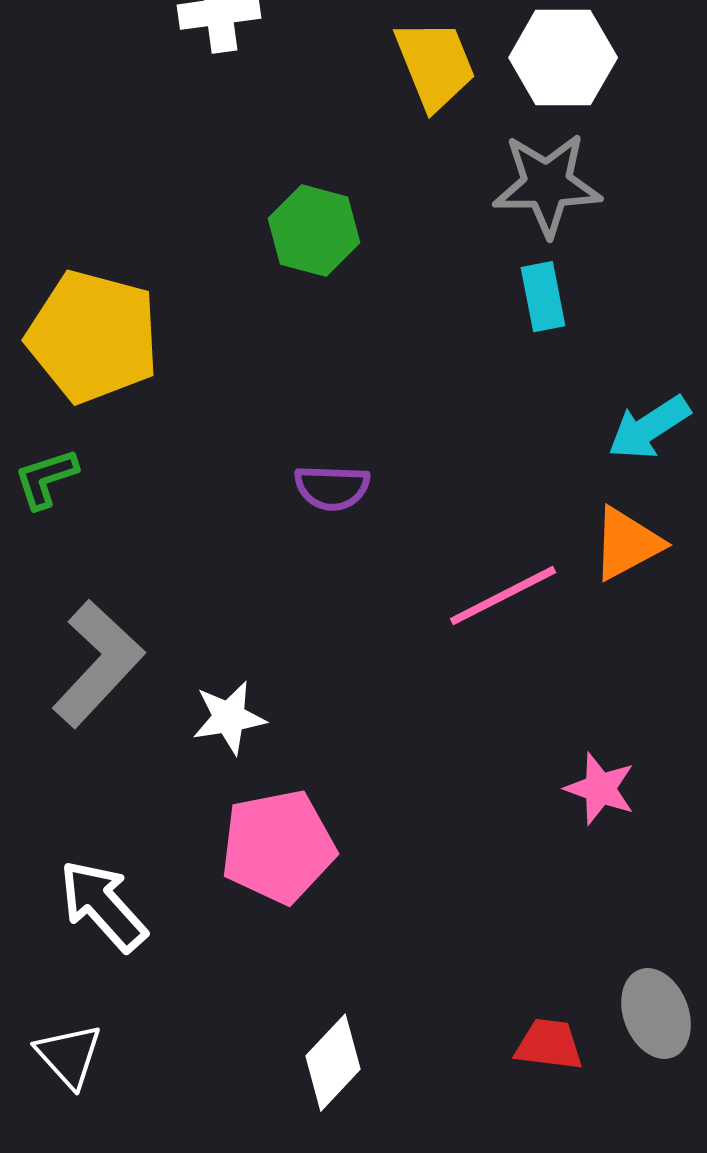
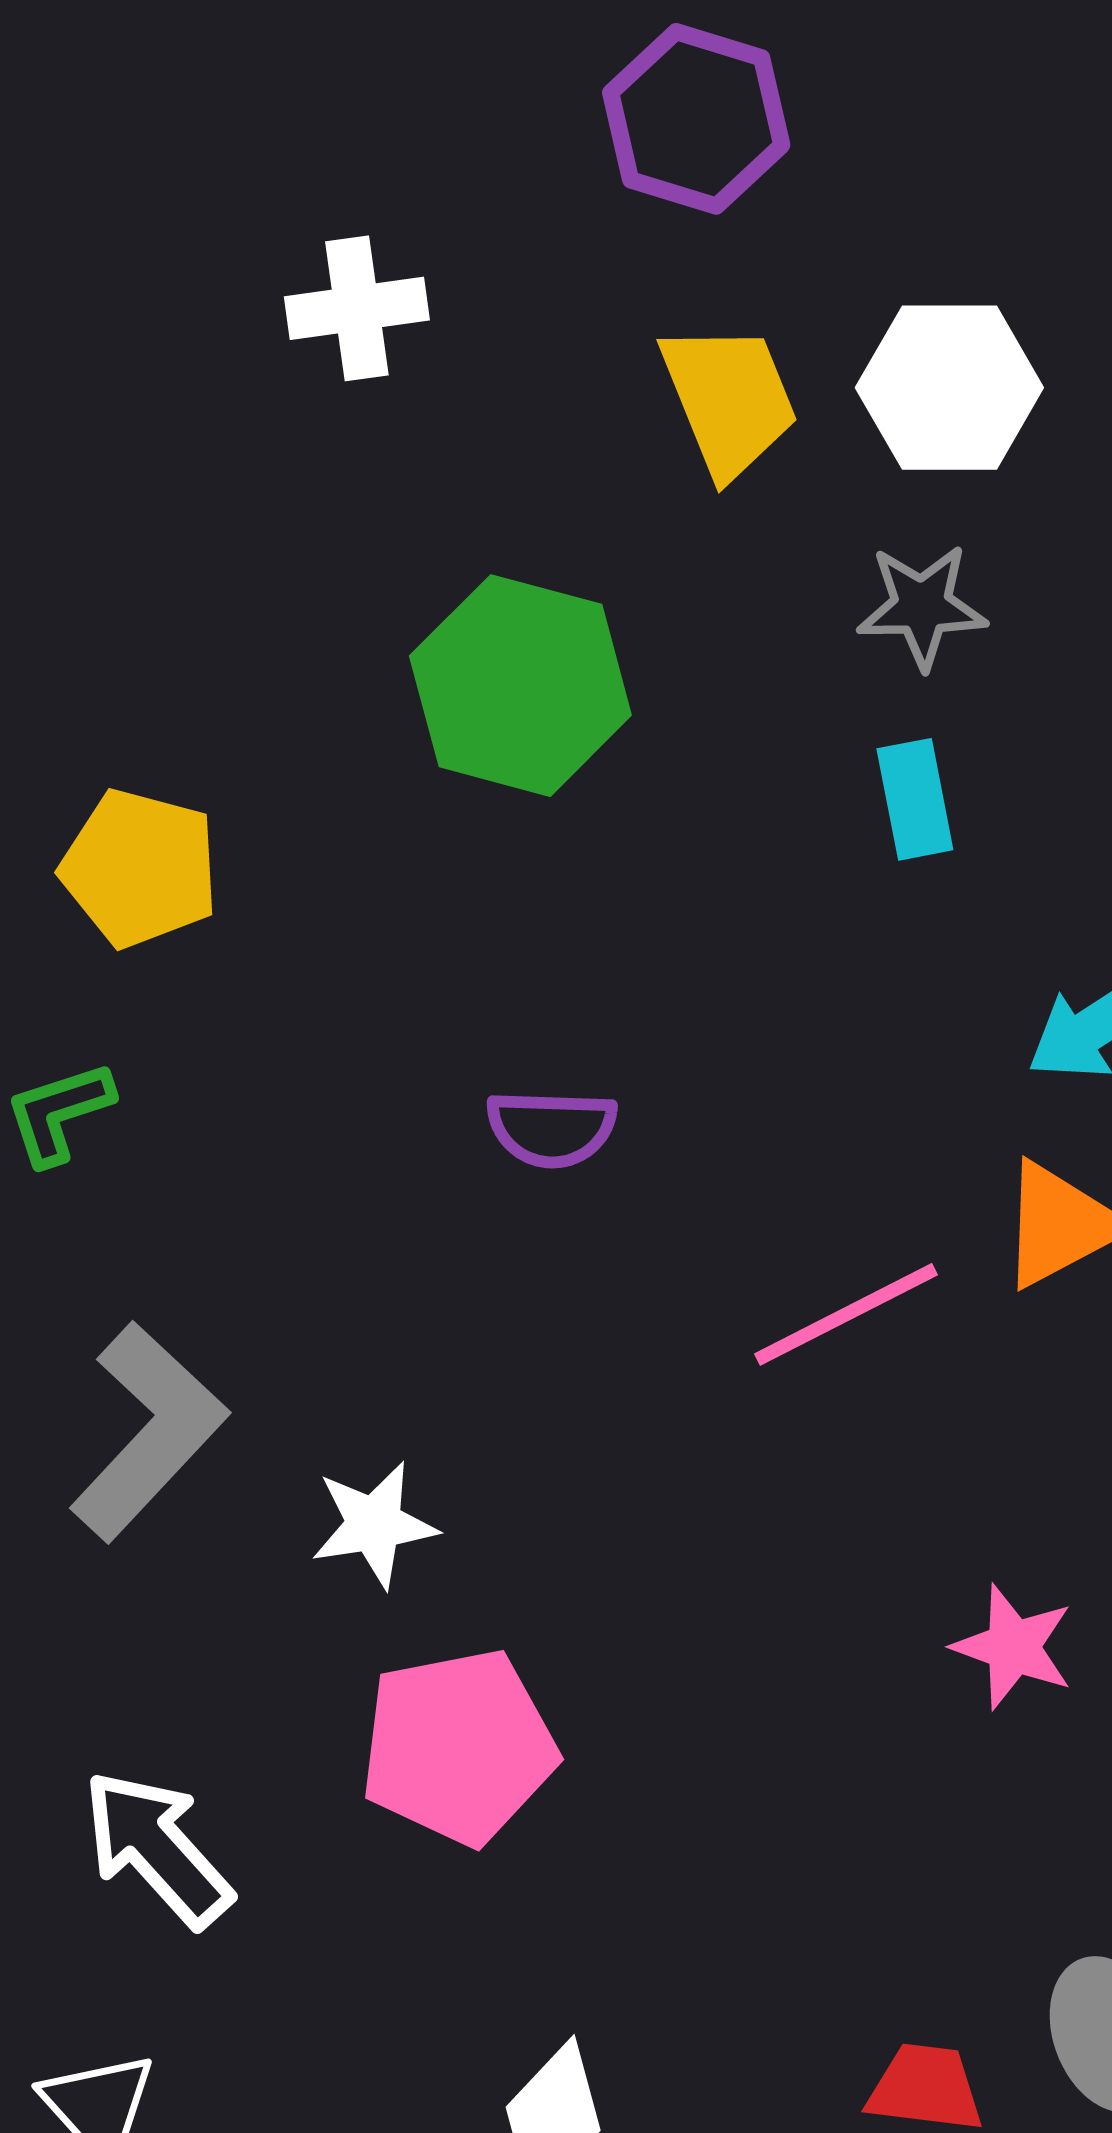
gray star: (547, 185) -> (922, 606), size x0.7
green hexagon: (314, 231) -> (520, 686), size x1.4
yellow pentagon: (93, 337) -> (140, 868), size x0.7

